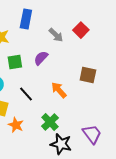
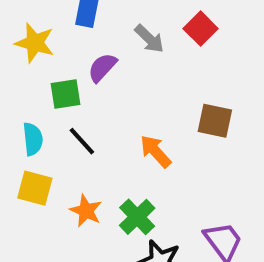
purple semicircle: (41, 58) -> (102, 67), moved
black line: (26, 94) -> (82, 141), moved
orange star: (16, 125) -> (86, 211), moved

